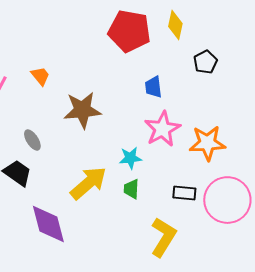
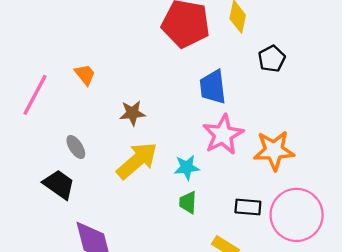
blue trapezoid: (153, 87) -> (213, 87), size x1.4
brown star: (82, 110) -> (132, 113), size x0.6
yellow arrow: (88, 183) -> (137, 161), moved

